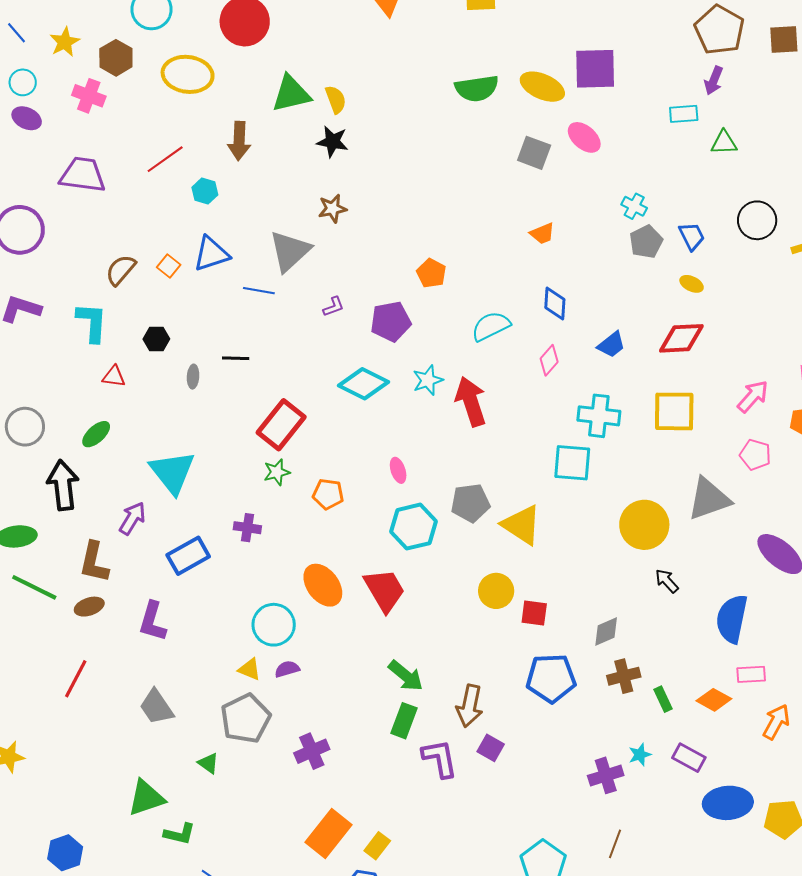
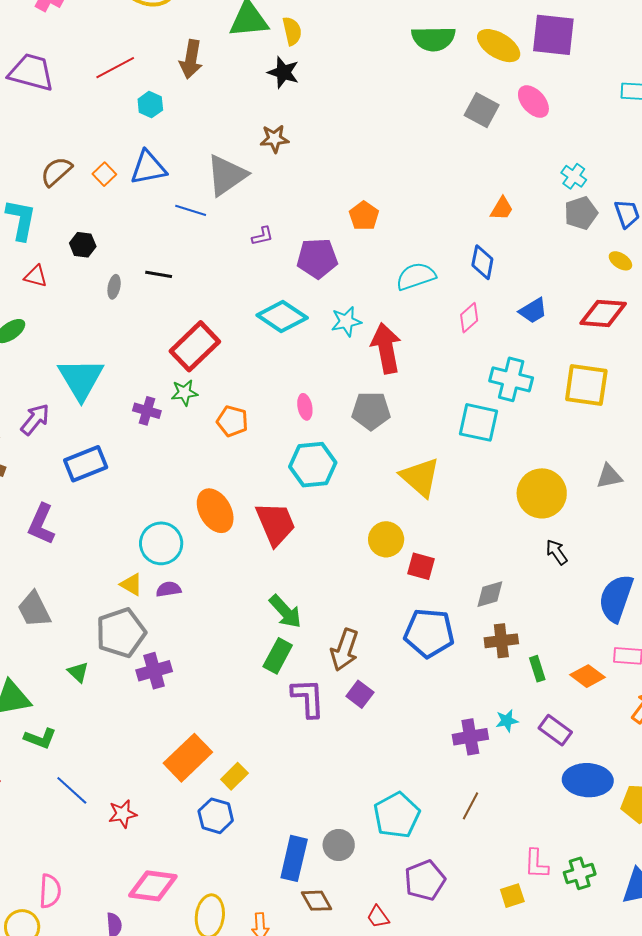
orange trapezoid: (542, 234) -> (502, 209), moved, turned -44
gray triangle: (709, 499) -> (609, 476), size x0.6
gray pentagon: (470, 503) -> (371, 411), moved
purple cross: (247, 528) -> (147, 411), moved
purple cross: (312, 751) -> (154, 671), moved

